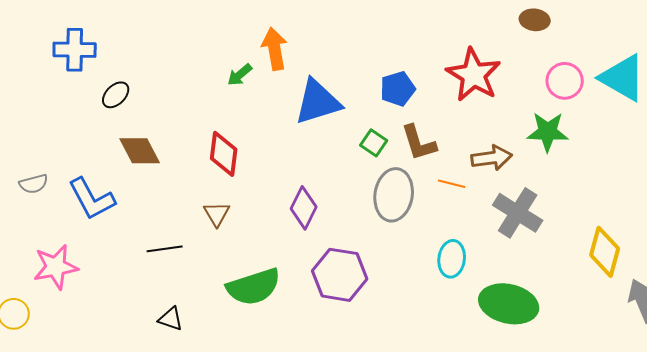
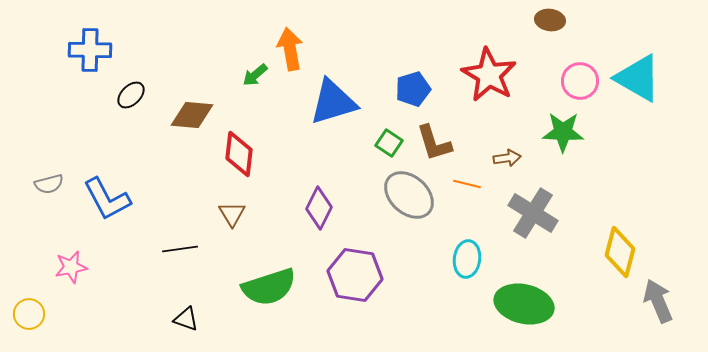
brown diamond: (140, 151) -> (192, 115), moved, turned -57
brown arrow: (492, 158) -> (507, 158), size x0.7
gray ellipse: (394, 195) -> (409, 195), turned -57
pink star: (56, 267) -> (71, 267), size x0.7

